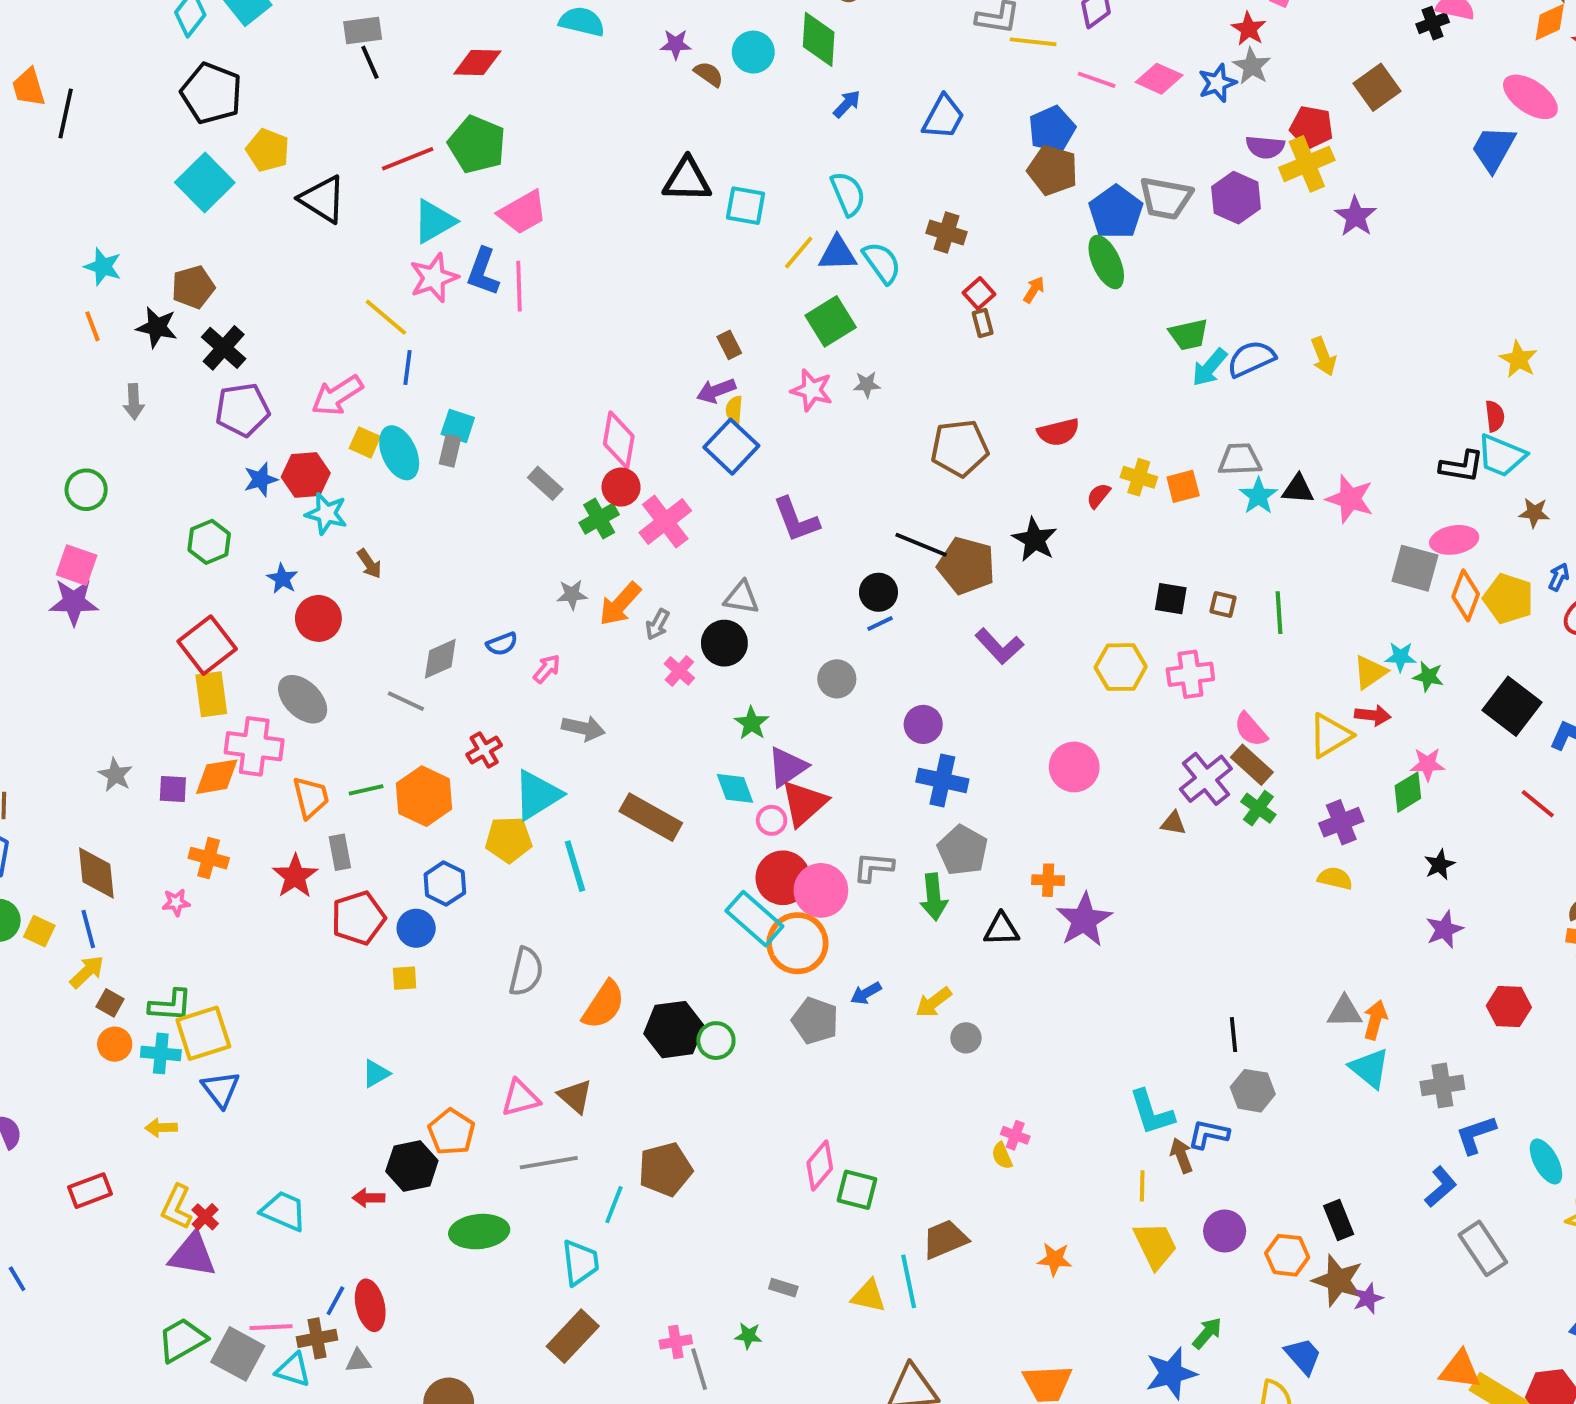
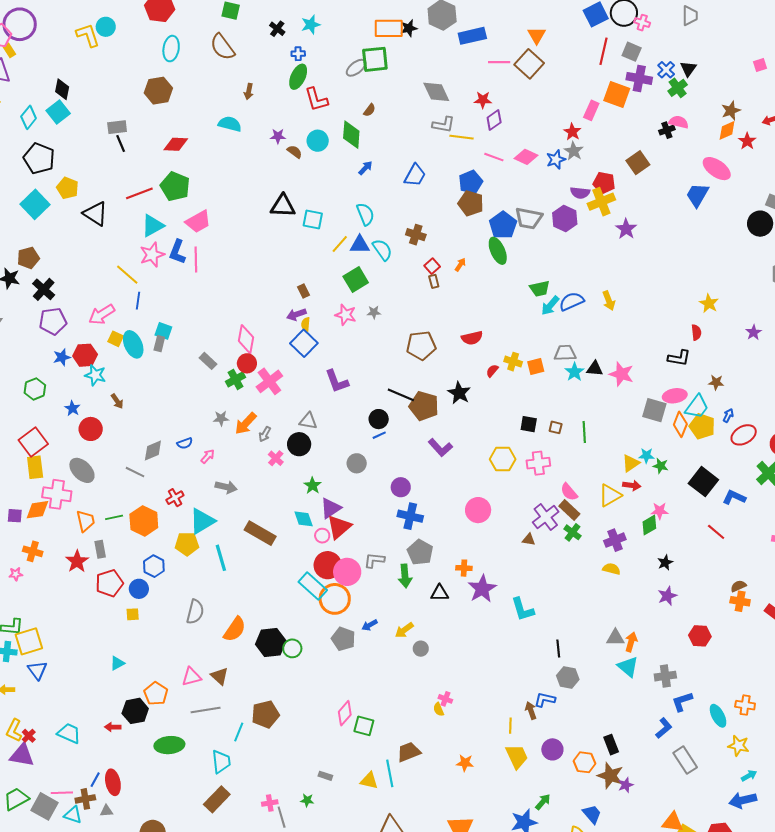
cyan trapezoid: (1501, 456) -> (697, 407), moved, turned -76
cyan L-shape: (1152, 1112) -> (523, 609), moved

